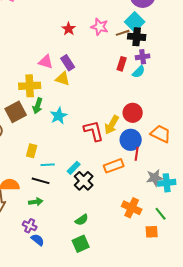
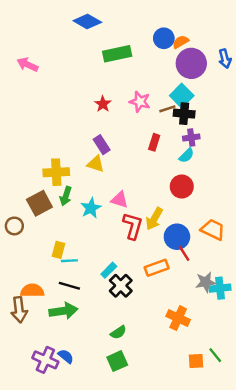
pink triangle: (46, 62) -> (120, 200), moved
red rectangle: (122, 64) -> (154, 142), moved
red circle: (133, 113) -> (182, 187), moved
red L-shape: (94, 131) -> (133, 226), turned 30
red line: (137, 154) -> (184, 253), turned -40
cyan line: (48, 165) -> (69, 261), moved
green arrow: (36, 202) -> (63, 311), size x1.6
green line: (161, 214) -> (215, 355), moved
purple cross: (30, 226) -> (45, 360), moved, size x1.5
orange square: (152, 232) -> (196, 361), moved

